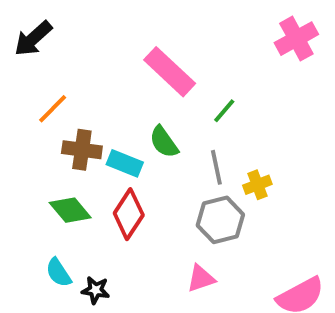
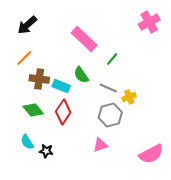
black arrow: (33, 39) -> (27, 25), moved
gray line: (216, 167) -> (108, 88), turned -54

